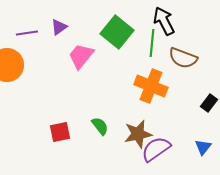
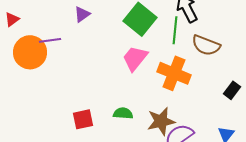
purple line: (27, 33) -> (50, 40), moved
pink trapezoid: (81, 56) -> (135, 58), moved
green semicircle: (100, 126) -> (123, 113), turned -48

